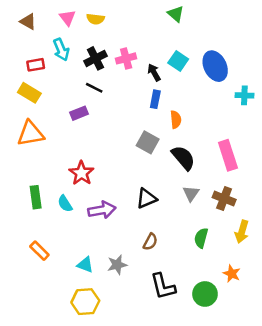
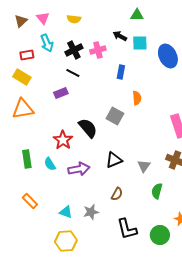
green triangle: (176, 14) -> (137, 15), turned -40
pink triangle: (67, 18) -> (43, 18), moved
brown triangle: (28, 22) -> (21, 21), turned 48
cyan square: (178, 61) -> (140, 43), moved, turned -35
black arrow: (154, 72) -> (120, 36), moved, turned -32
blue rectangle: (155, 99) -> (121, 72), moved
black semicircle: (183, 158) -> (88, 128), moved
gray triangle: (191, 193) -> (144, 166), moved

